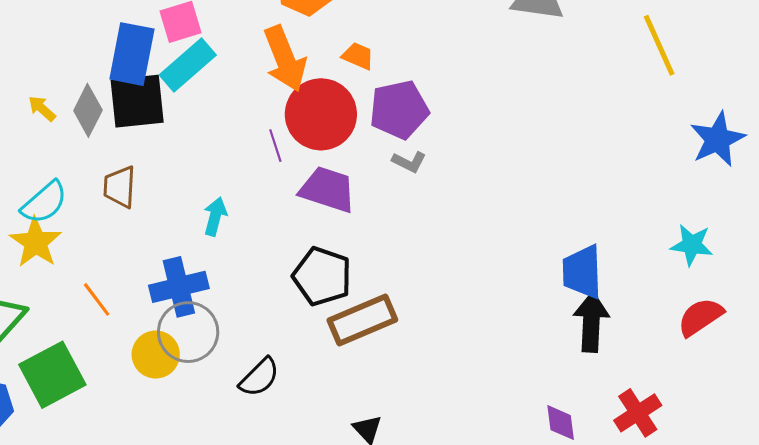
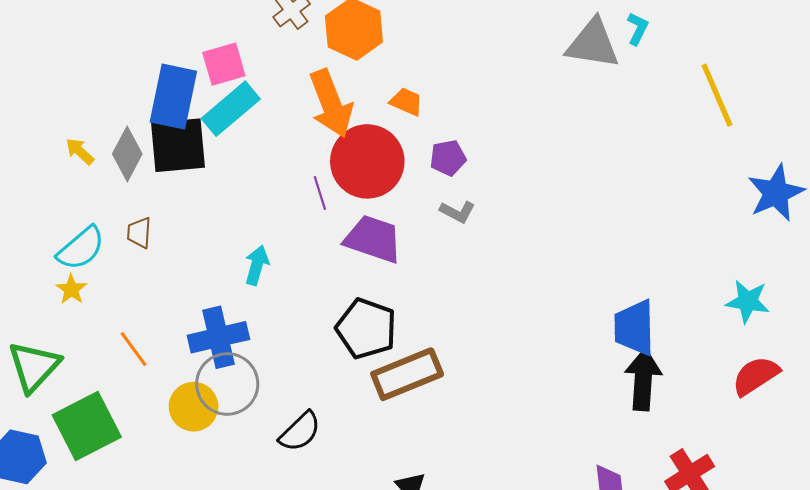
purple pentagon: (399, 110) -> (448, 158), size x0.6
brown trapezoid: (120, 187) -> (139, 233), moved, size x0.7
yellow star: (36, 242) -> (71, 289), size x0.6

